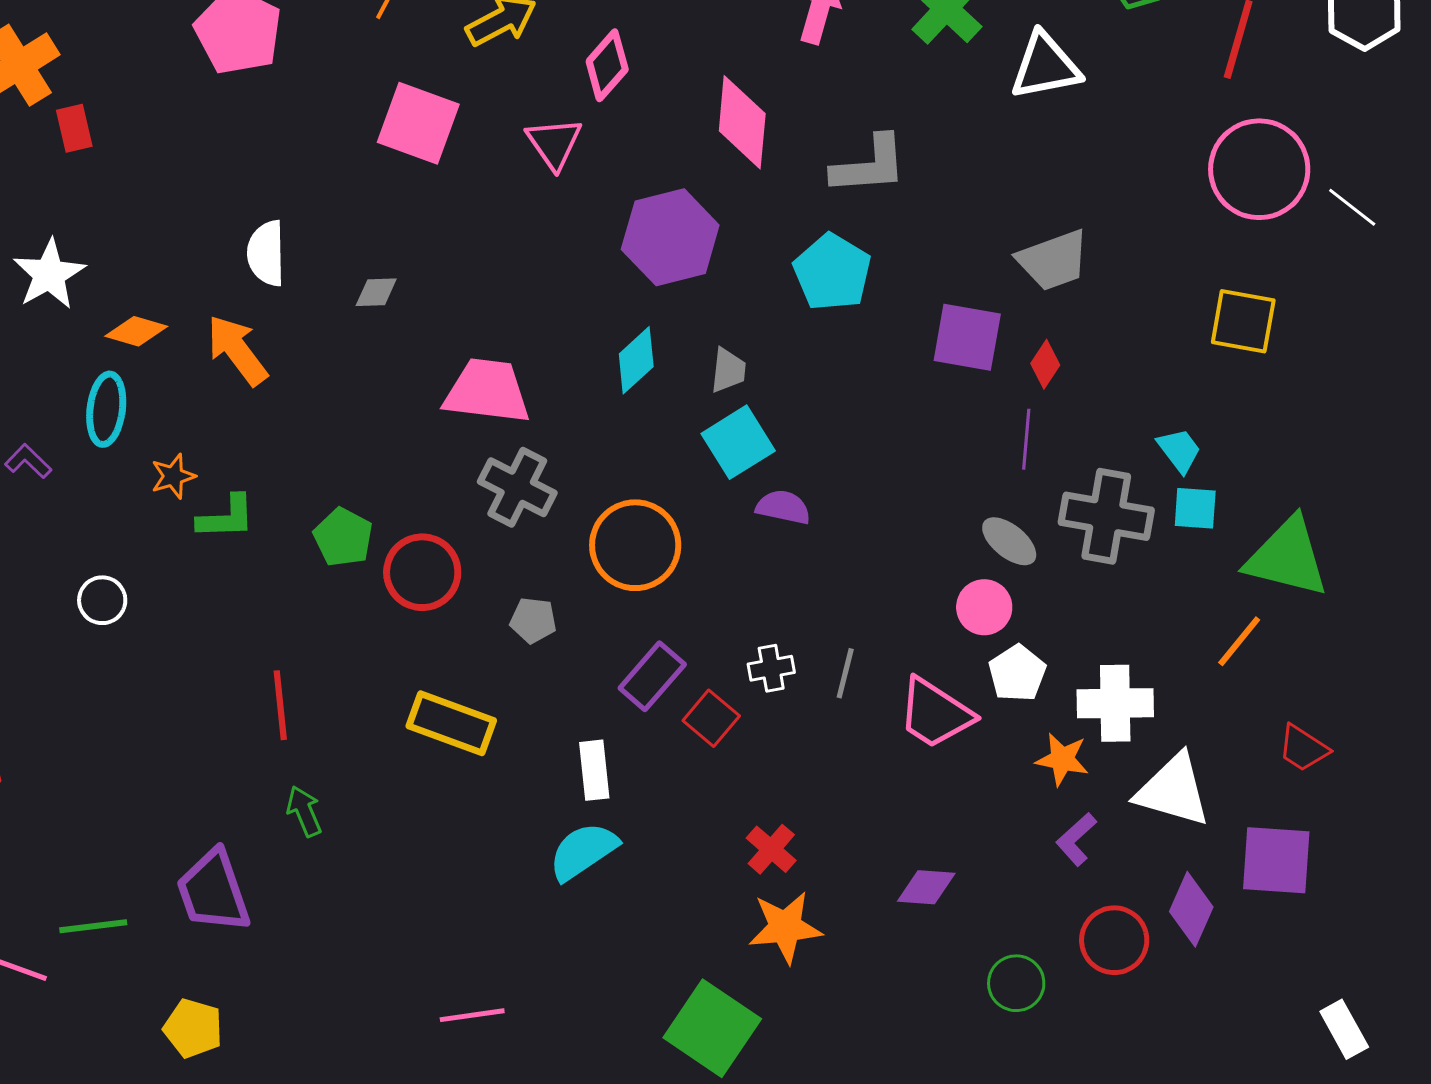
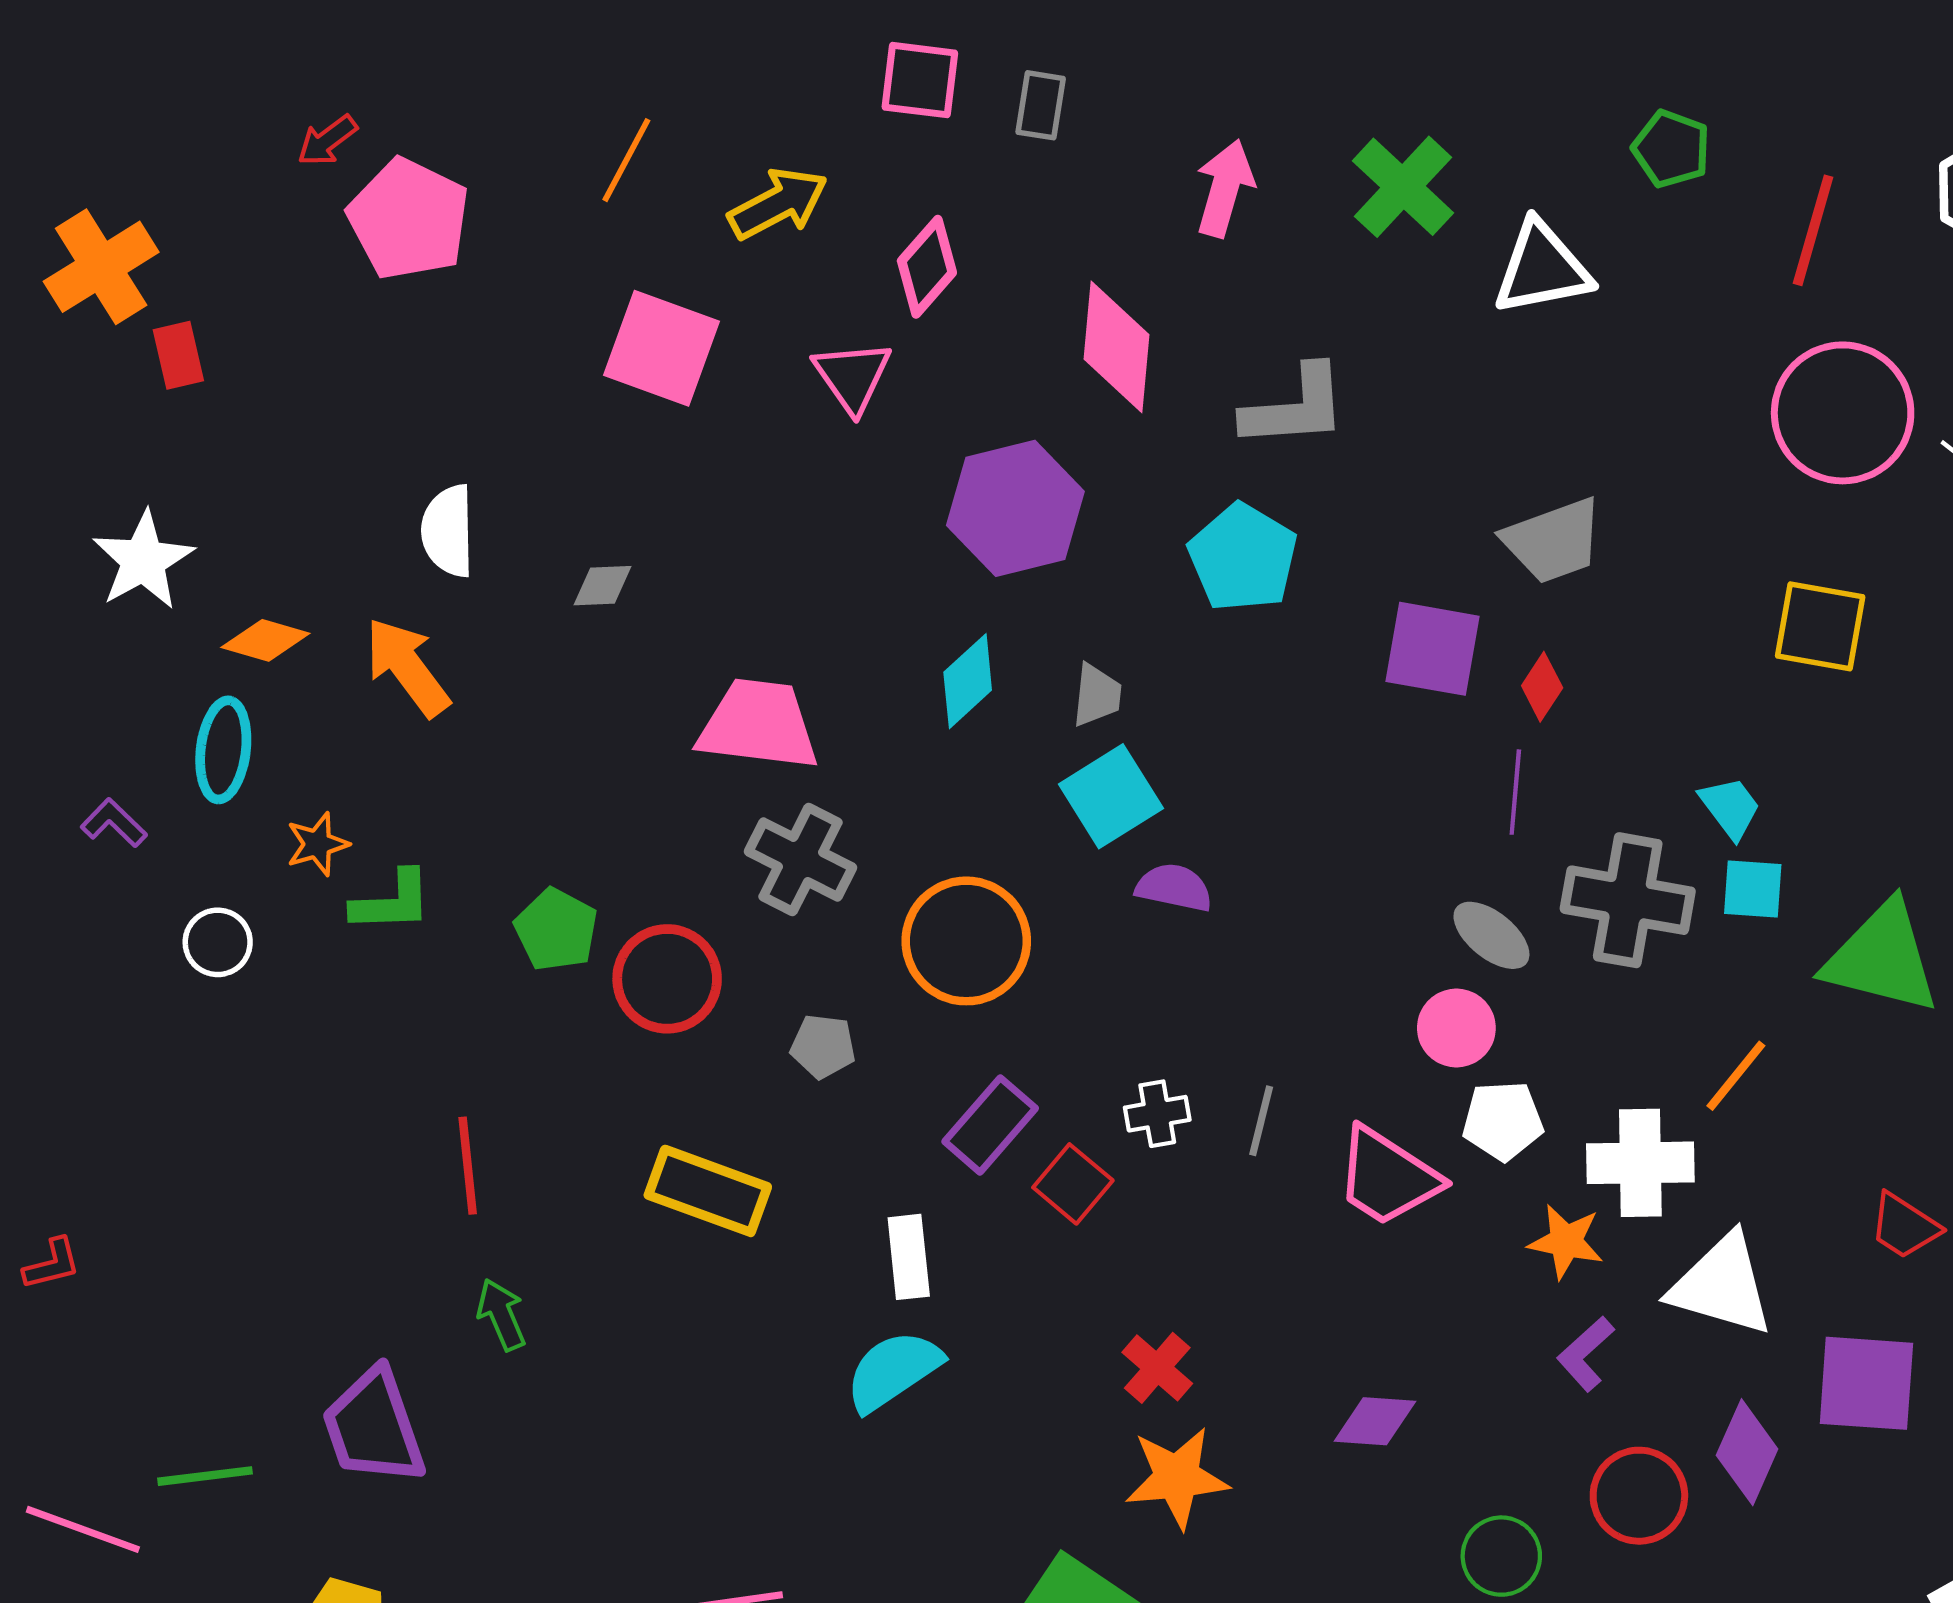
white circle: (102, 600) -> (218, 942), moved
orange line: (1239, 641) -> (1736, 1076), moved
white pentagon: (1017, 673) -> (1503, 1121), turned 30

